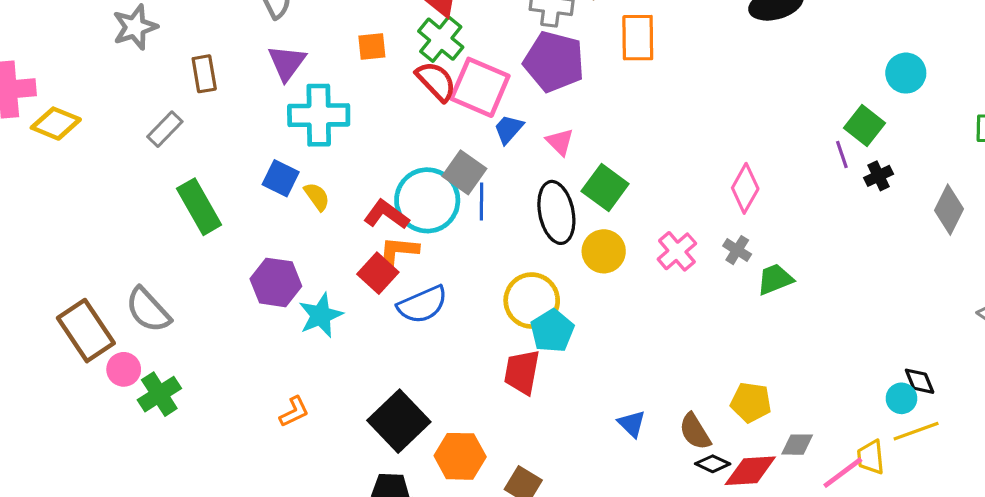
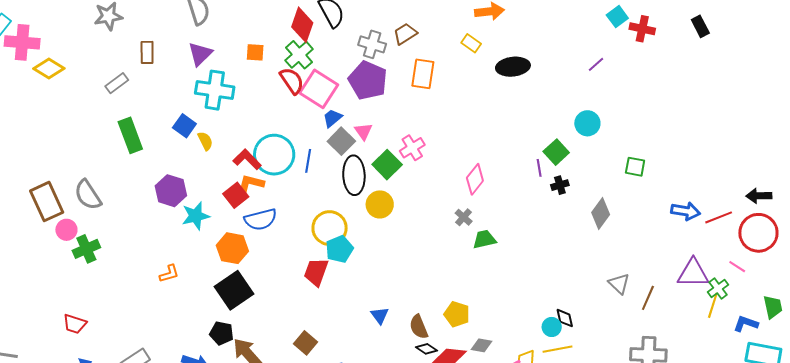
gray square: (464, 172) -> (341, 141), moved
pink cross: (677, 251) -> (412, 148), moved
orange hexagon: (460, 456) -> (232, 248), moved

